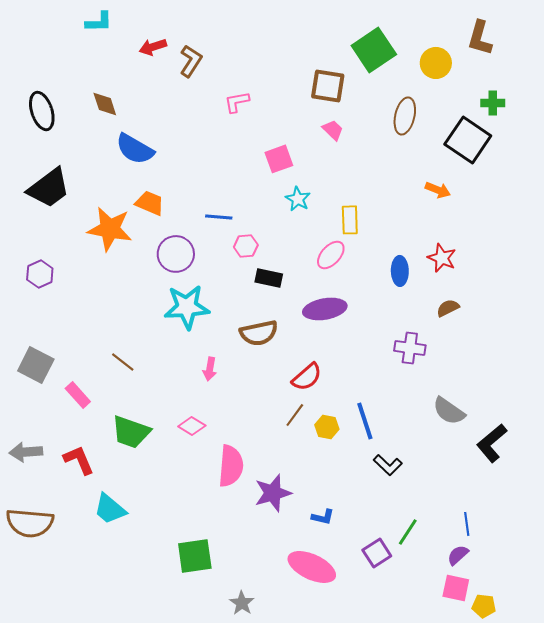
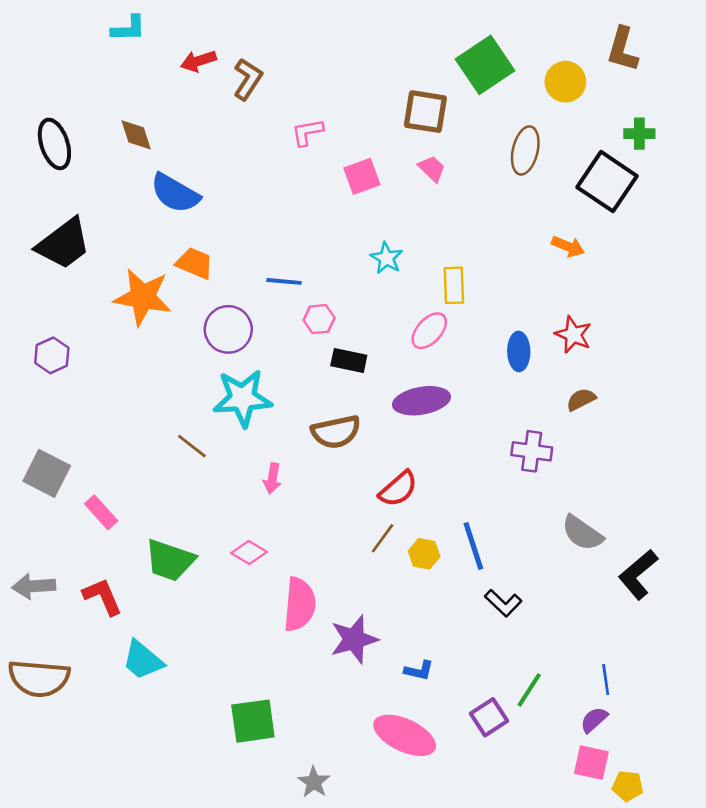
pink square: (279, 159) -> (362, 176), moved
brown line: (123, 362) -> (192, 446), moved

